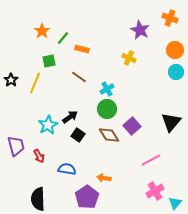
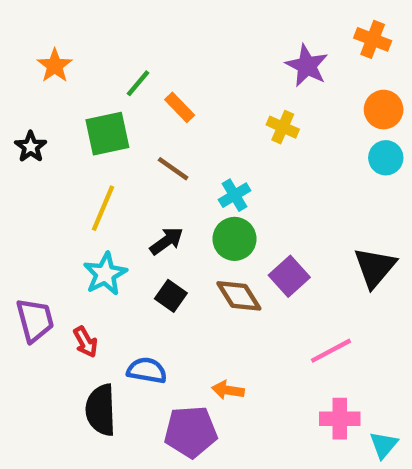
orange star: (42, 31) -> (55, 66), moved
orange rectangle: (82, 49) -> (180, 107), turned 32
green square: (49, 61) -> (107, 134), size x1.5
black star: (11, 80) -> (31, 147), moved
yellow line: (35, 83) -> (103, 208), moved
black arrow: (70, 117) -> (167, 241), moved
pink cross: (155, 191) -> (340, 419), turned 30
purple pentagon: (87, 197) -> (191, 432), turned 30
black semicircle: (38, 199) -> (101, 410), moved

